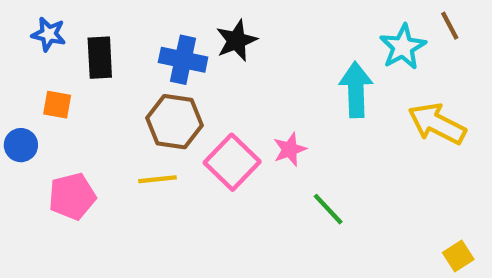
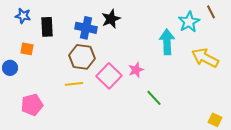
pink pentagon: (72, 196) -> (32, 105), moved
yellow square: (458, 256) -> (215, 120), turned -32

